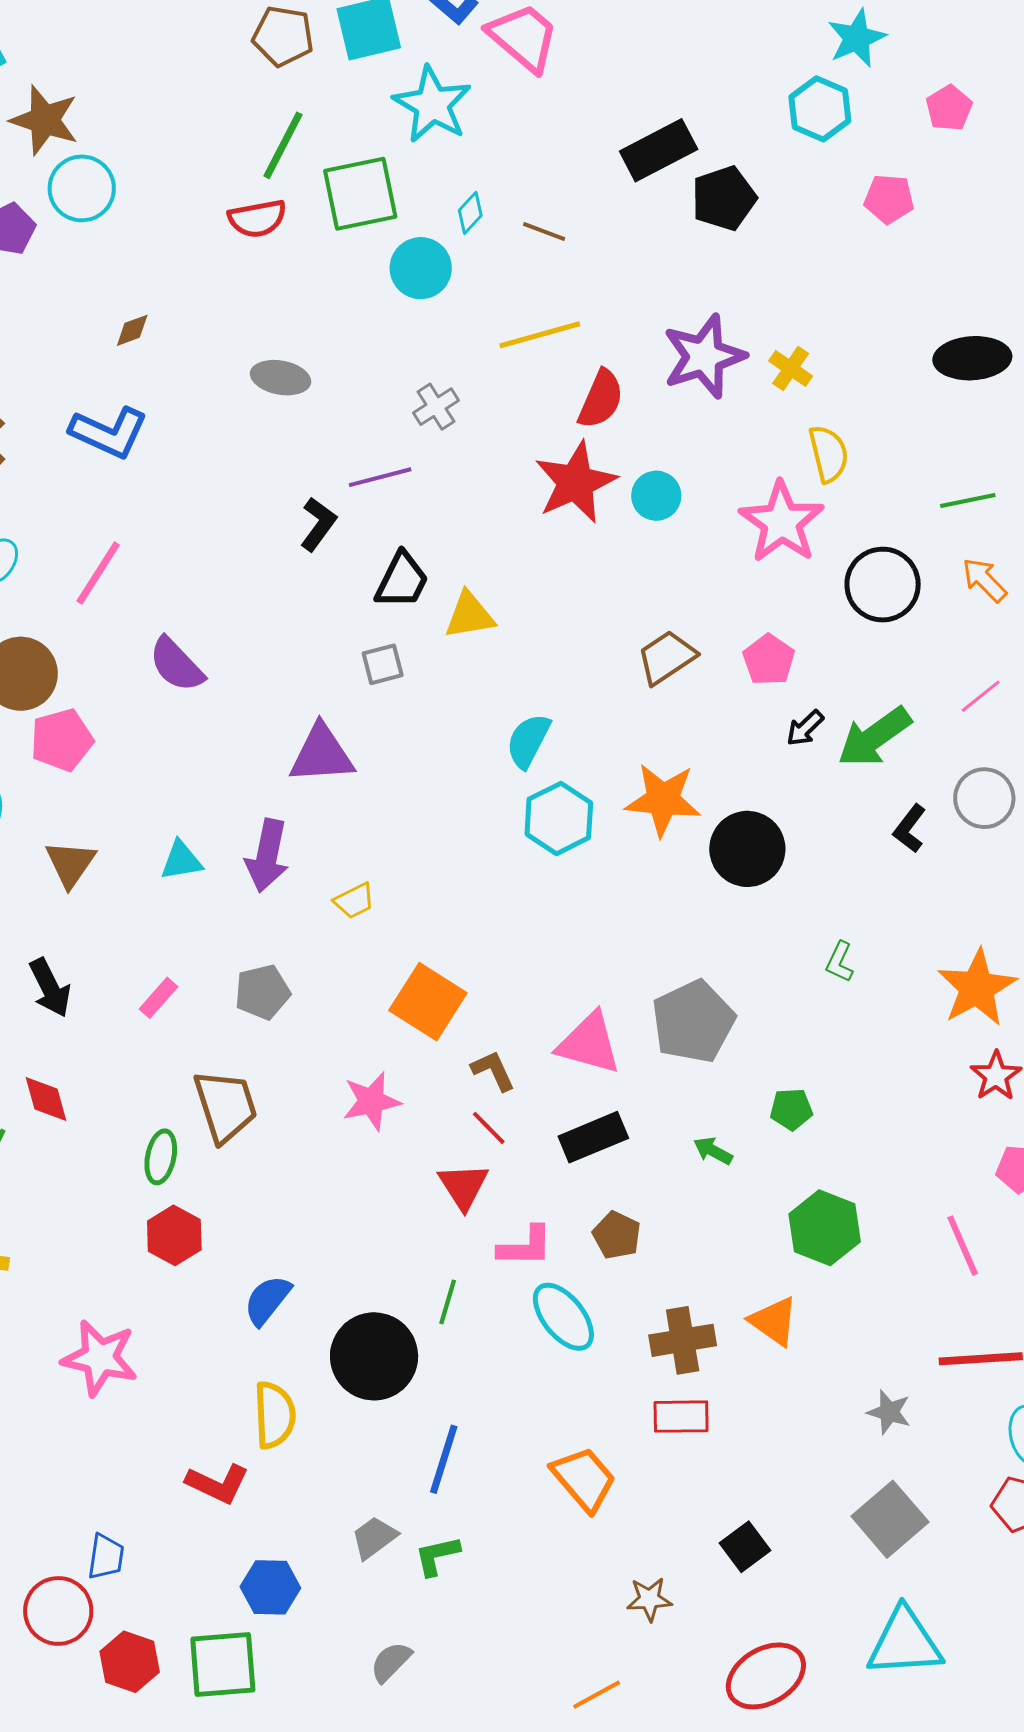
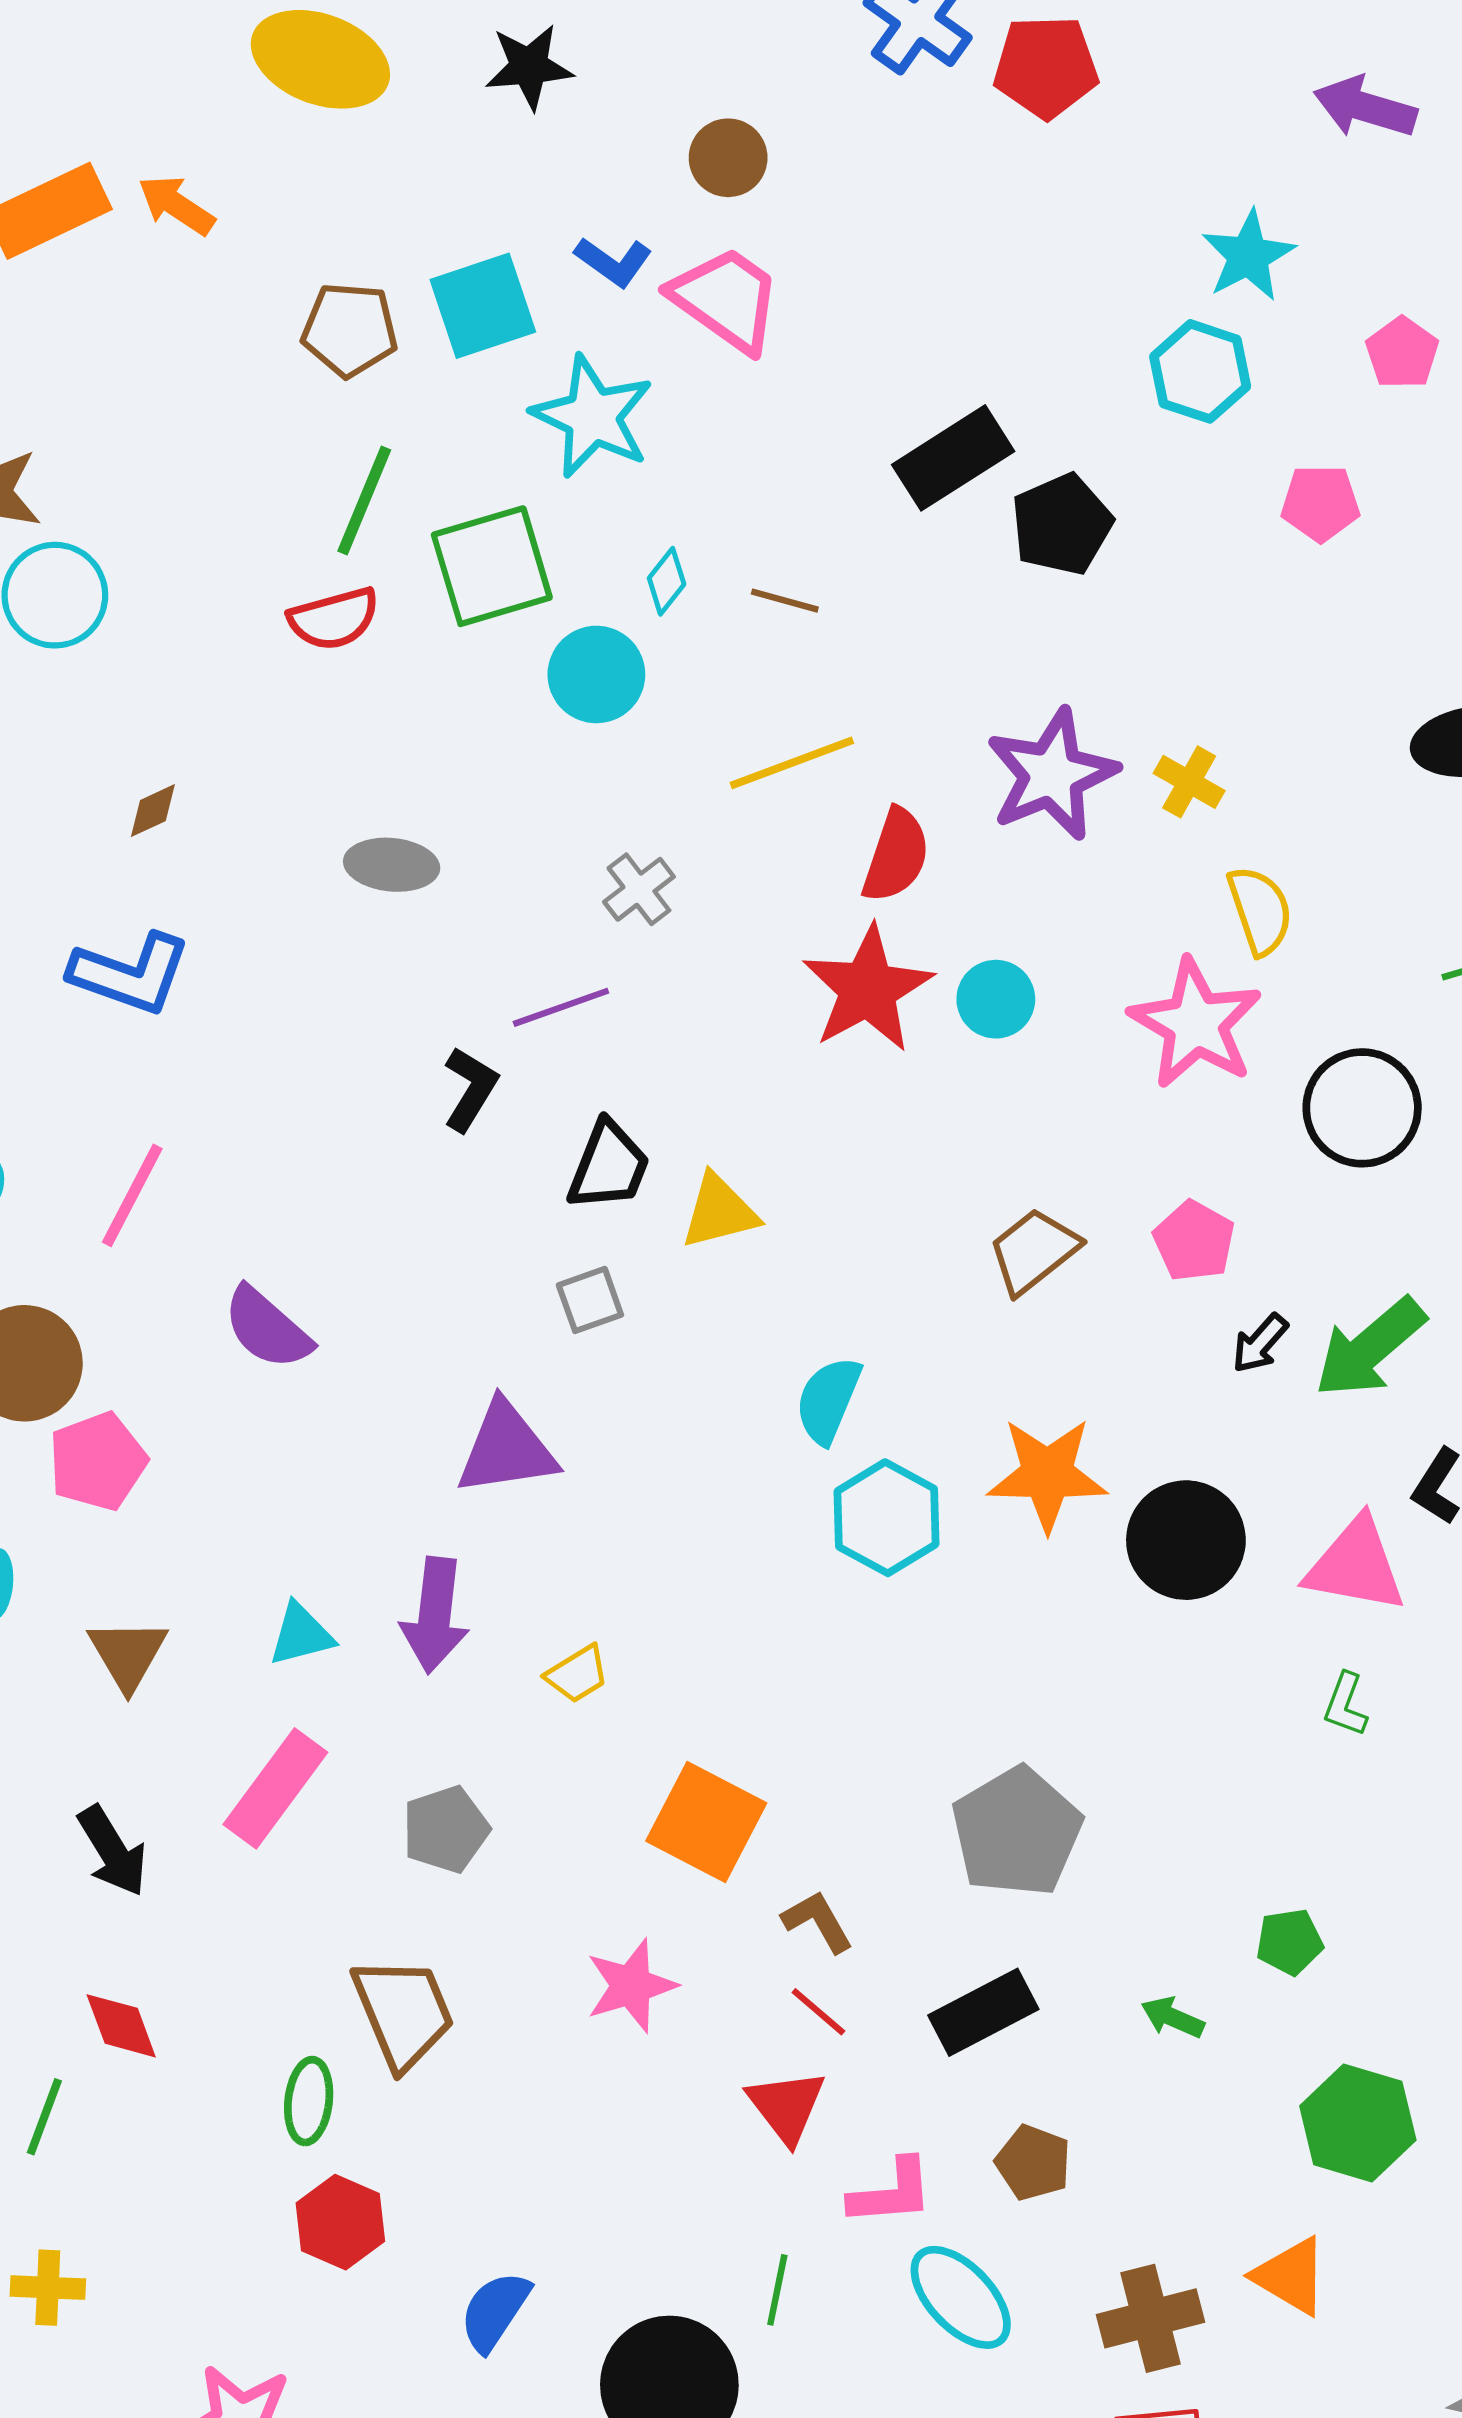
pink rectangle: (159, 998) -> (275, 1788), moved, size x1.8
gray pentagon: (693, 1022) -> (1017, 1832), moved
pink triangle: (589, 1043) -> (1356, 1565), moved

